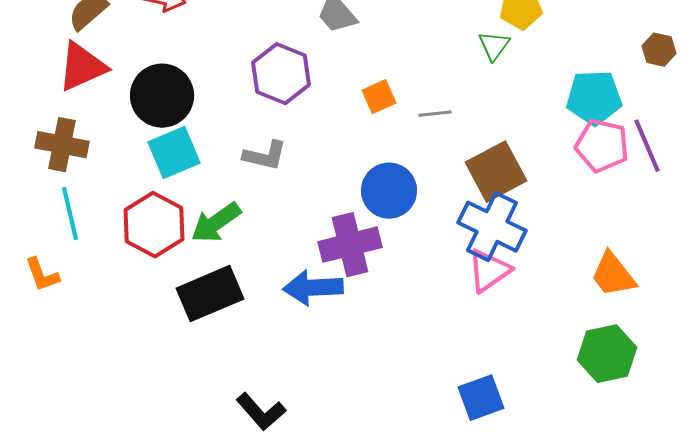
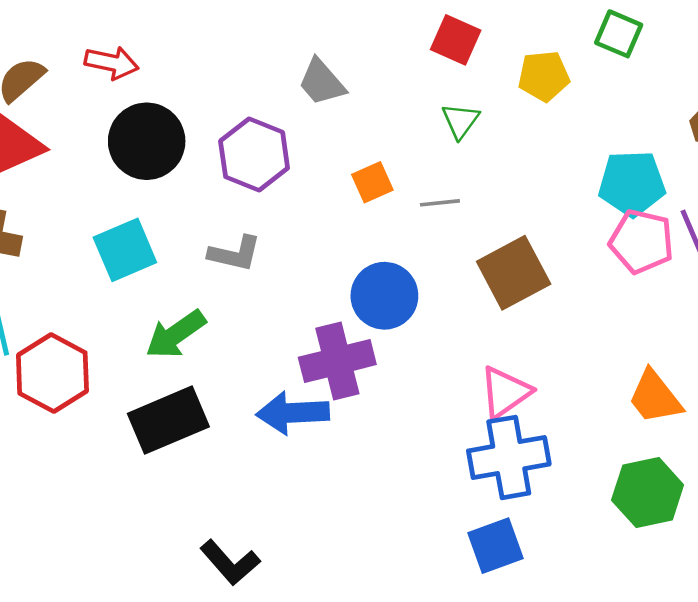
green triangle: (494, 46) -> (460, 121), moved
black circle: (162, 96) -> (147, 141), moved
red hexagon: (154, 225) -> (52, 373), moved
blue cross: (492, 227) -> (509, 457), moved, turned -36

